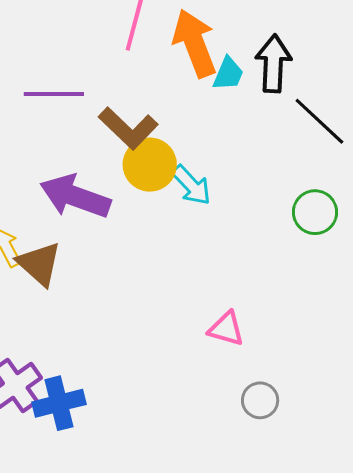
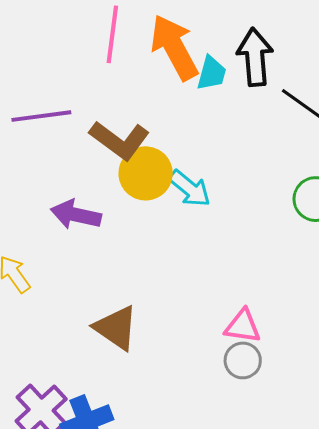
purple arrow: (75, 196) -> (76, 215), size x0.7
brown triangle: (39, 264) -> (116, 328), moved
gray circle: (260, 400) -> (243, 360), moved

